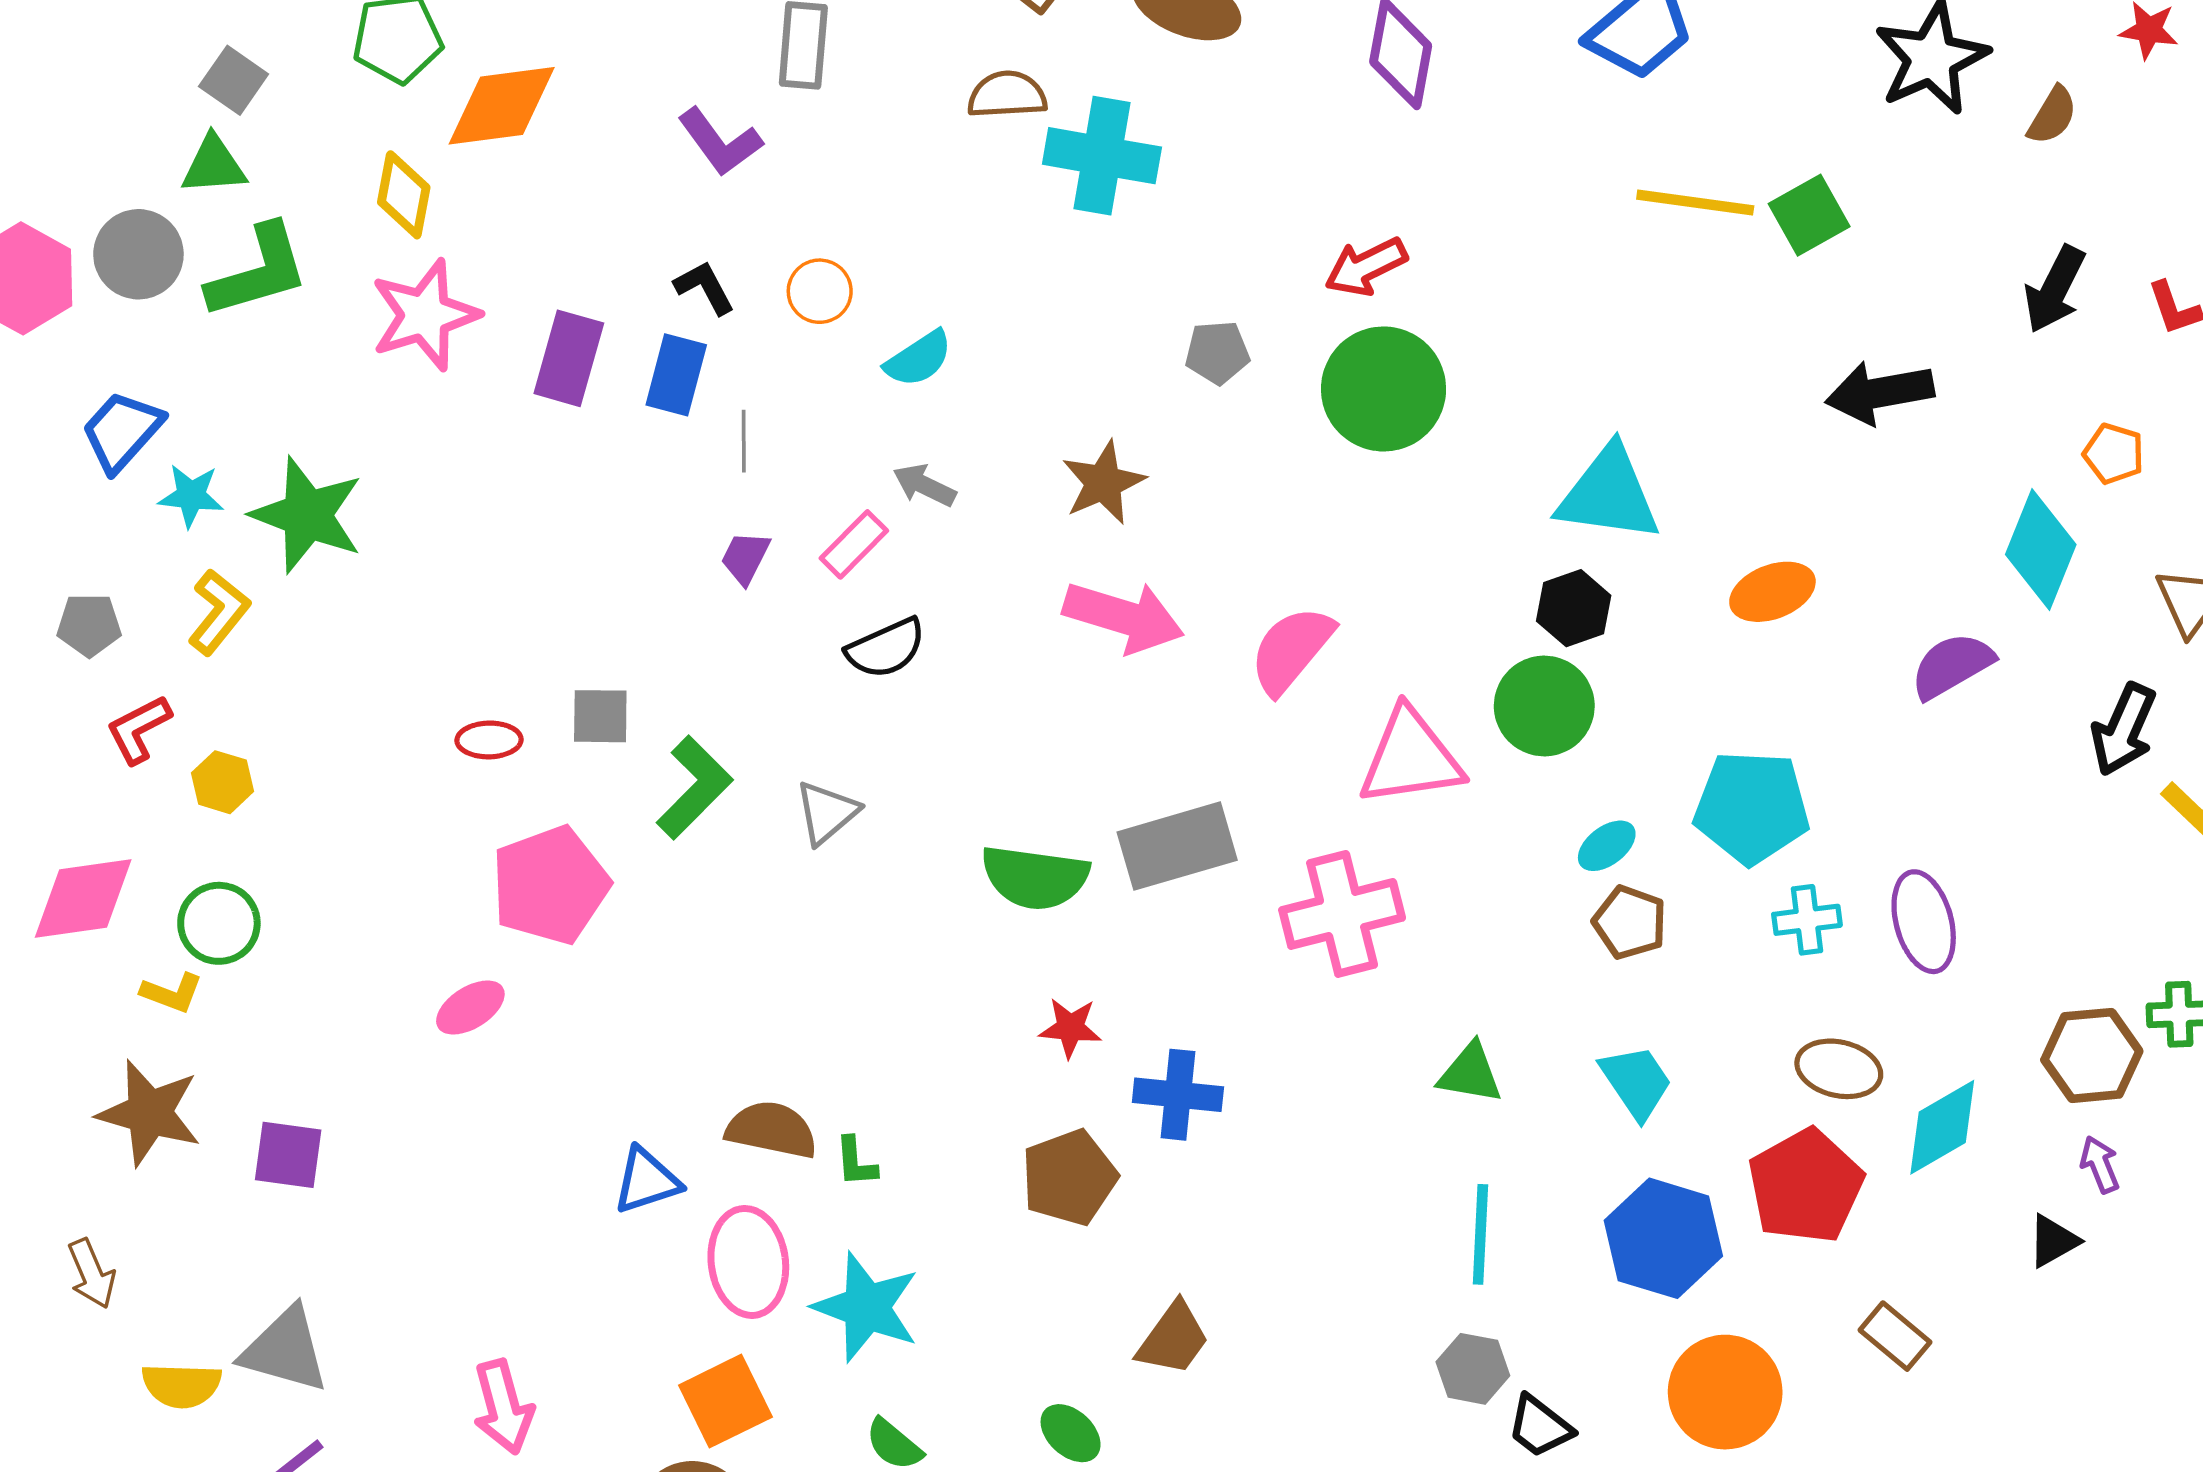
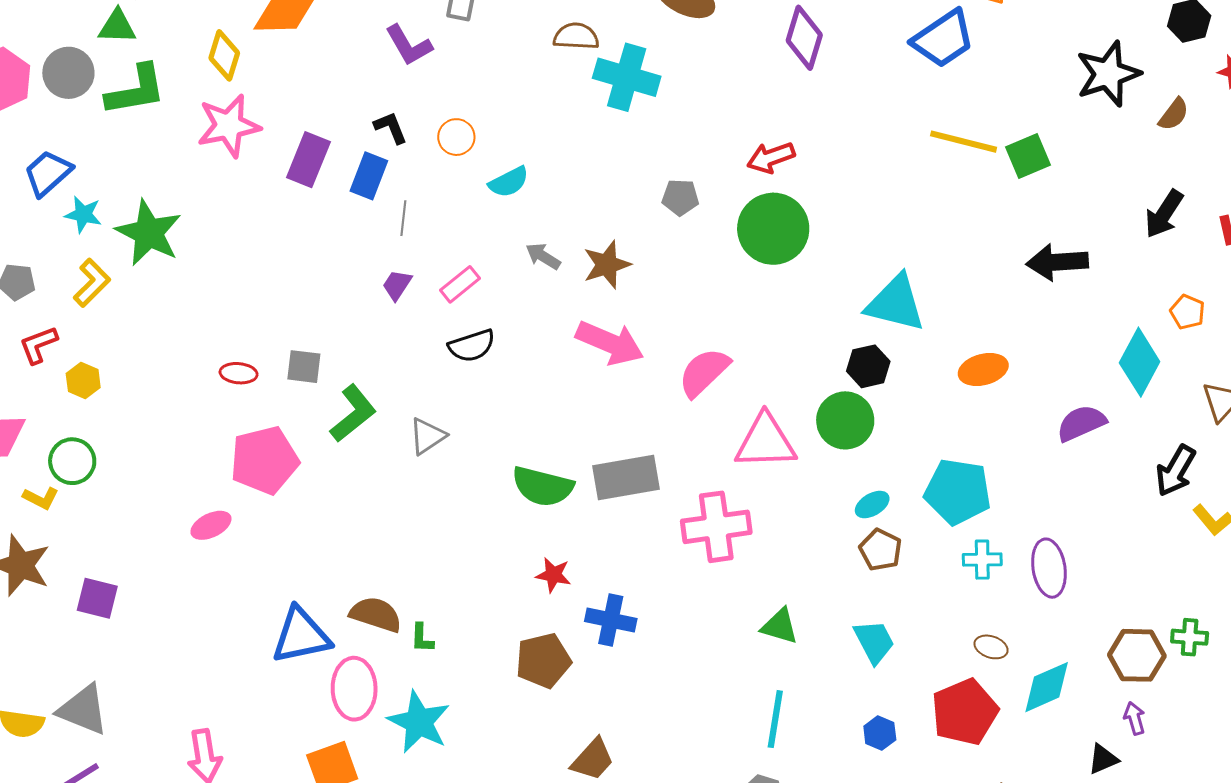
gray arrow: (924, 485) -> (543, 256), moved
brown ellipse: (1839, 1069) -> (991, 647), size x0.7
blue triangle: (647, 1181) -> (301, 636), size x1.5
blue hexagon: (1663, 1238) -> (880, 733), size x0.5

